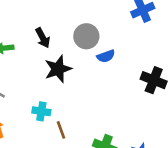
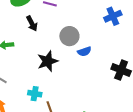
black arrow: (43, 38) -> (32, 23), moved

